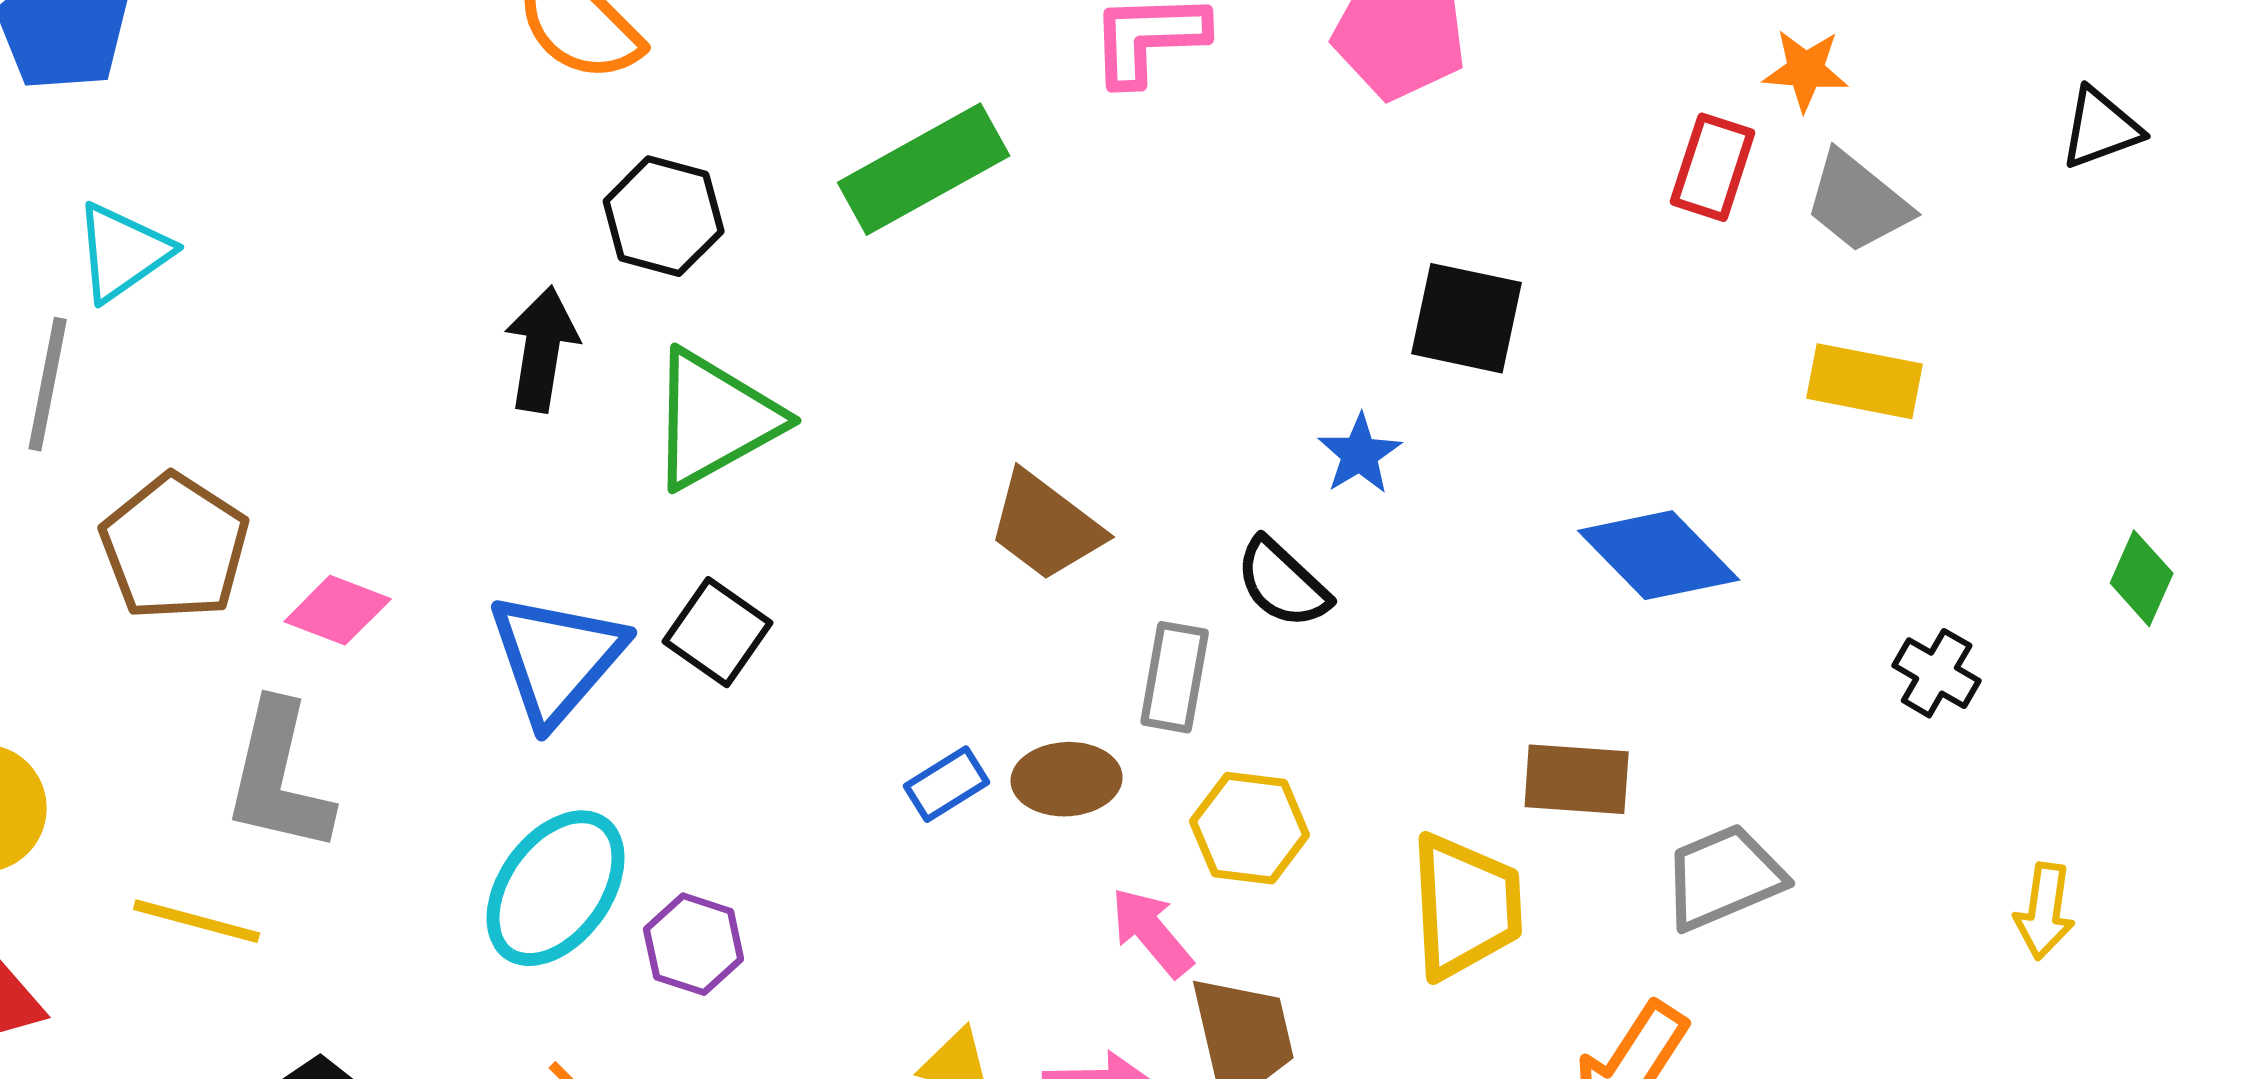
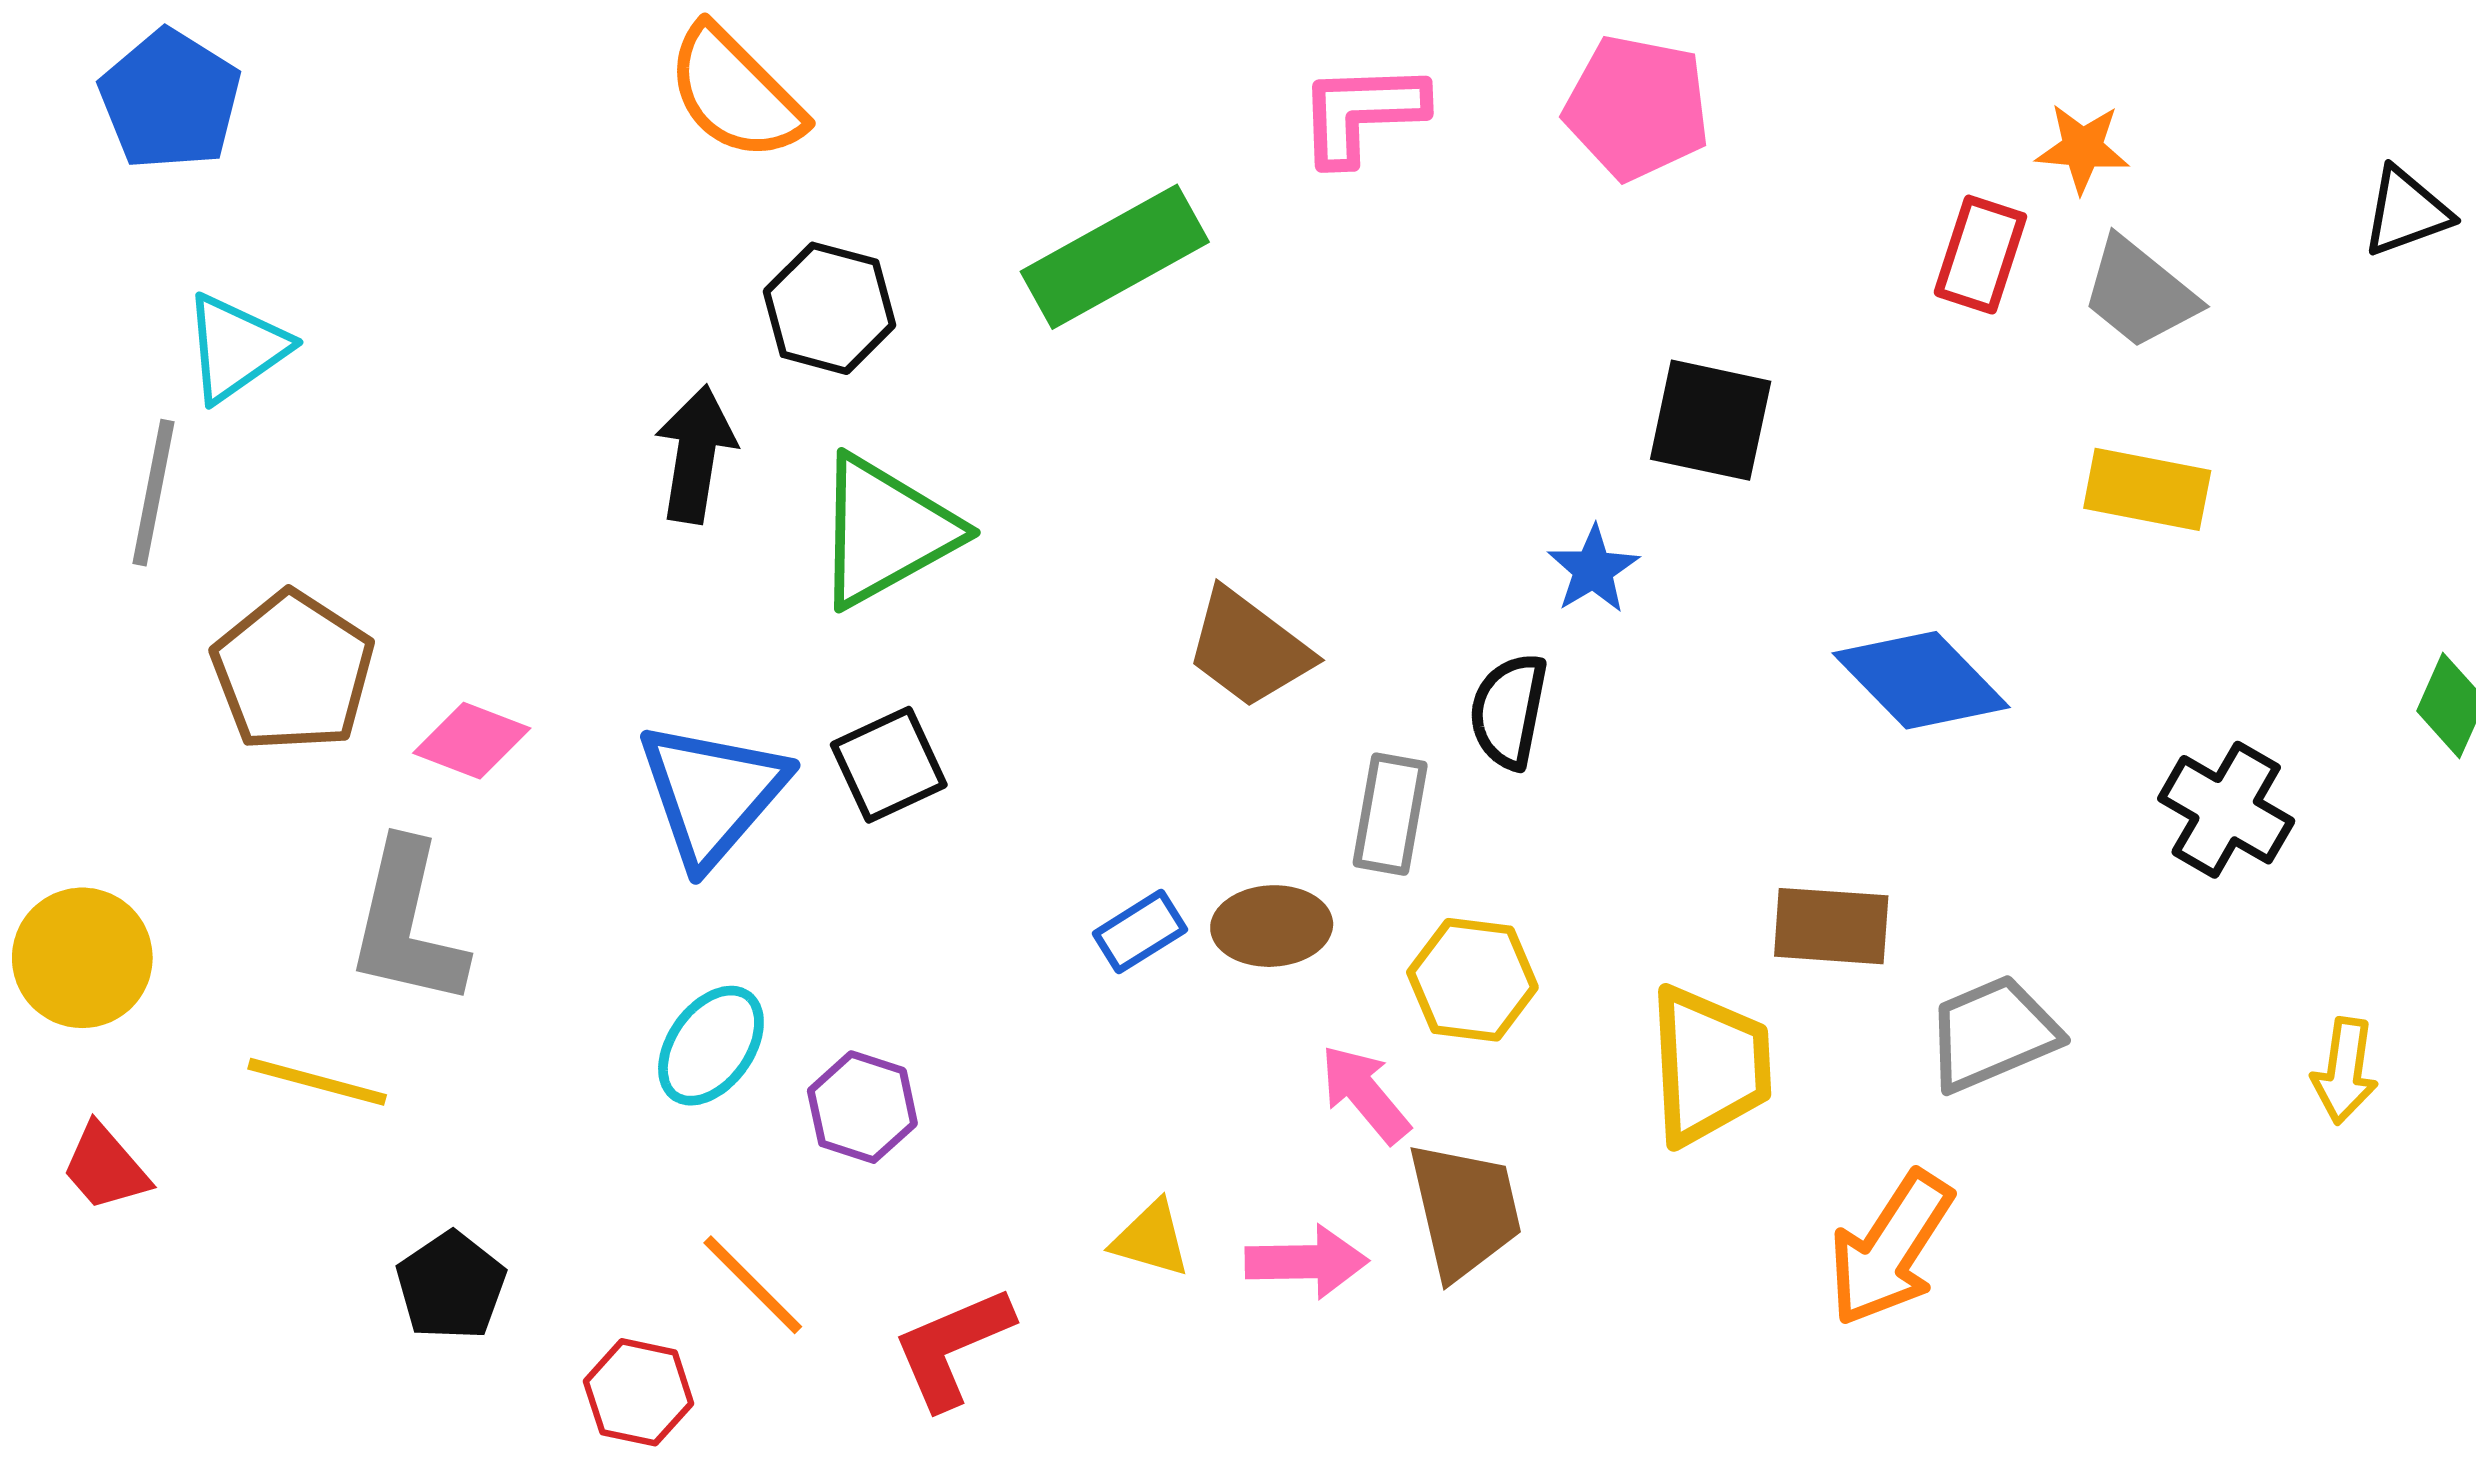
black semicircle: (1283, 583) -> (1509, 711), turned 58
black square: (718, 632) -> (889, 765), turned 30
black cross: (1937, 673) -> (2226, 810), size x1.4
cyan ellipse: (556, 888) -> (711, 1046), size x0.7

